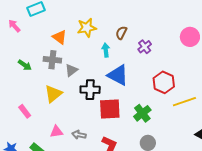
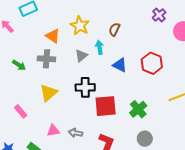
yellow star: (87, 28) -> (80, 26), turned -30
purple cross: (145, 47) -> (159, 15), moved
gray triangle: (71, 70) -> (81, 56), moved
blue triangle: (118, 75) -> (120, 65), moved, size x0.7
red hexagon: (164, 82) -> (152, 63), moved

